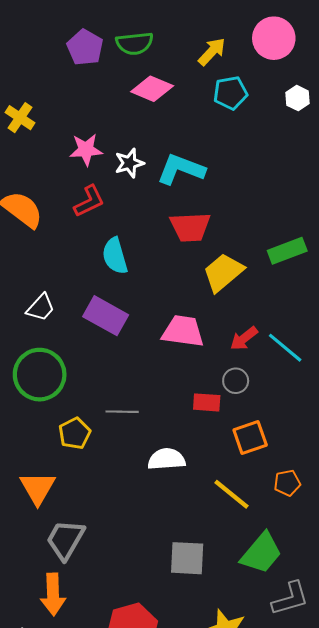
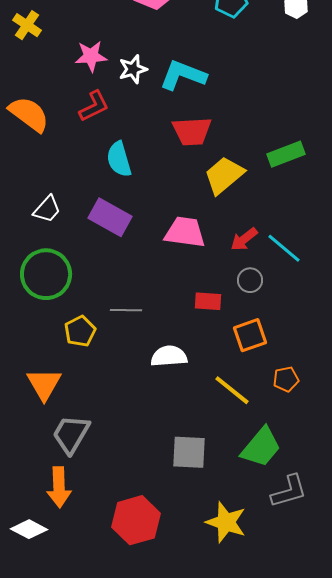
gray circle: (236, 381) -> (250, 280), moved

